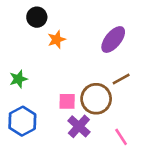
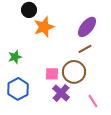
orange star: (57, 39) -> (44, 27), size x1.5
brown line: (121, 79) -> (85, 49), moved

